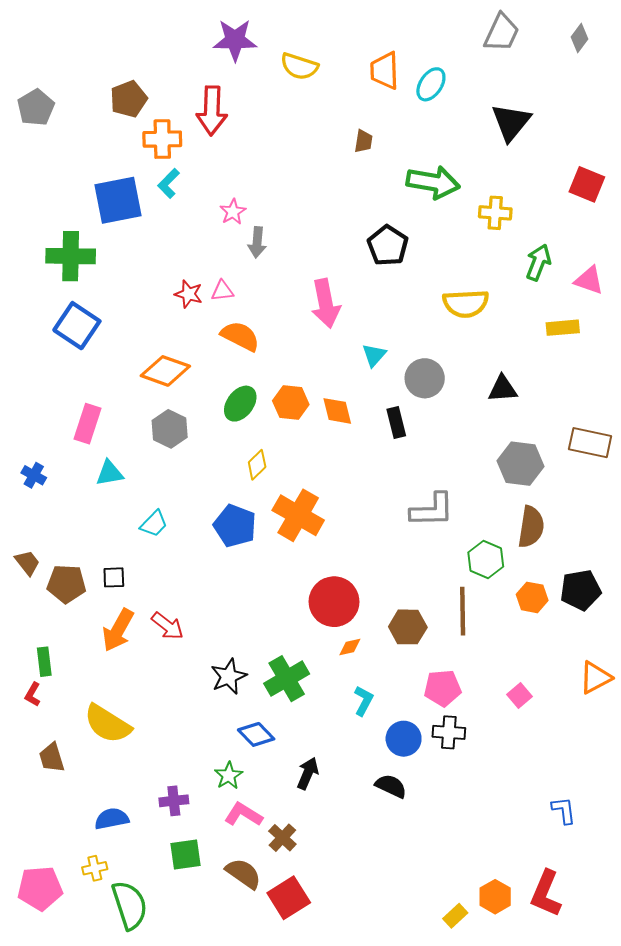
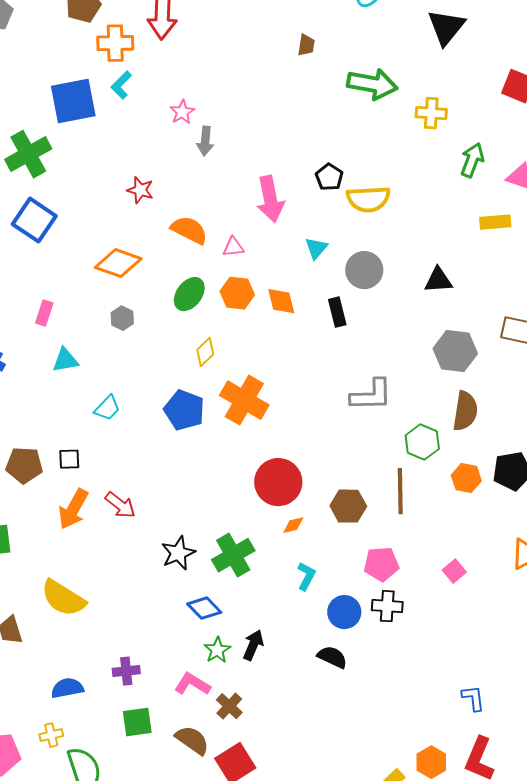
black pentagon: (388, 246) -> (329, 177), moved, size x0.7
green cross: (71, 256) -> (28, 154), turned -30
pink triangle: (222, 291) -> (233, 247), moved
yellow semicircle: (466, 303) -> (368, 199), moved
pink rectangle: (87, 424) -> (44, 313), size x0.7
gray hexagon: (170, 429) -> (122, 318), size x0.7
green star: (229, 776) -> (217, 650), moved
blue L-shape: (564, 810) -> (473, 698), moved

